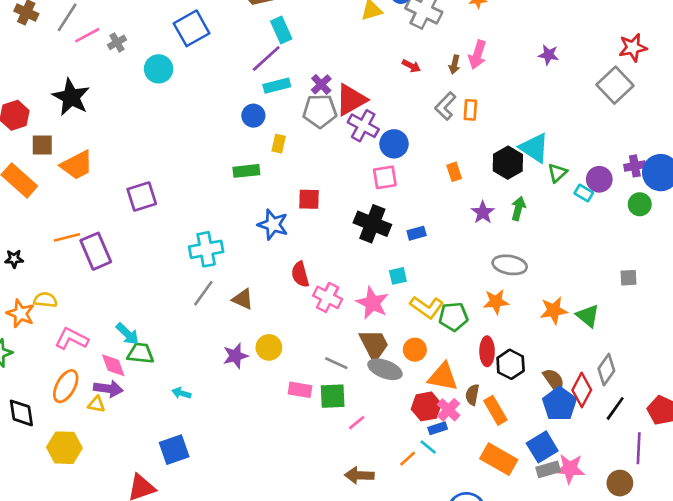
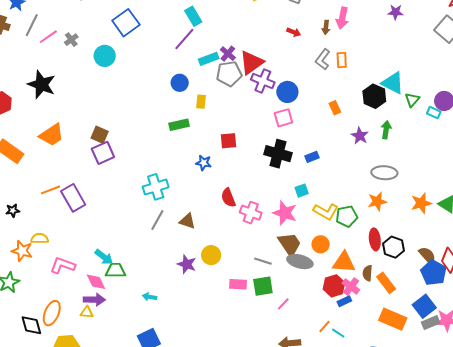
cyan rectangle: (277, 86) -> (209, 59), moved
brown square: (42, 145) -> (100, 135), moved, turned 30
blue star: (273, 225) -> (204, 163), size x0.7
purple star: (235, 356) -> (187, 264), turned -30
orange ellipse: (66, 386) -> (52, 313), moved
cyan line: (428, 447) -> (338, 333), moved

